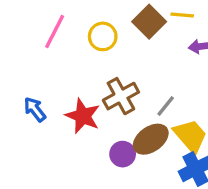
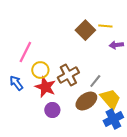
pink line: (55, 31) -> (25, 52), moved
yellow circle: (103, 36) -> (40, 70), moved
purple circle: (123, 154) -> (52, 110), moved

